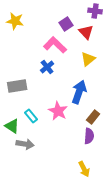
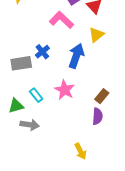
blue cross: (47, 67) -> (42, 52), moved
blue arrow: (79, 92) -> (76, 56), moved
green triangle: (12, 126) -> (16, 106), turned -49
yellow arrow: (84, 169) -> (81, 151), moved

